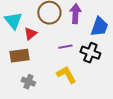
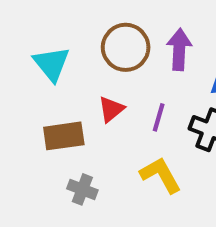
red triangle: (30, 34) -> (111, 109), moved
purple line: (65, 47) -> (159, 117), turned -64

